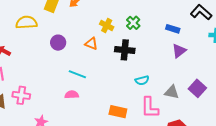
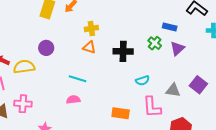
yellow semicircle: (26, 22) -> (24, 67), moved
green cross: (133, 23) -> (155, 43), moved
yellow cross: (107, 25) -> (91, 28), moved, turned -32
purple circle: (58, 43) -> (46, 48), moved

